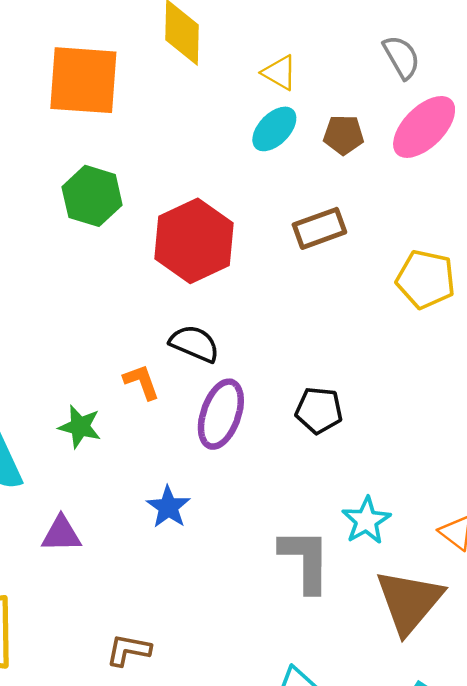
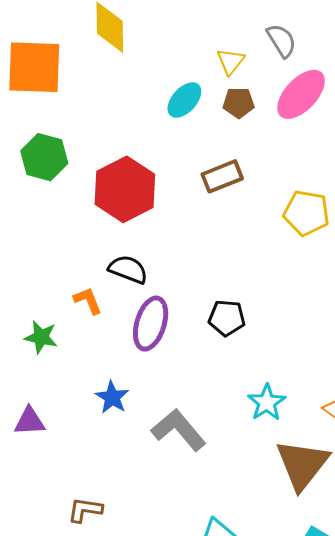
yellow triangle: (279, 73) -> (231, 61), moved, turned 40
gray L-shape: (305, 560) -> (179, 430), moved, turned -38

